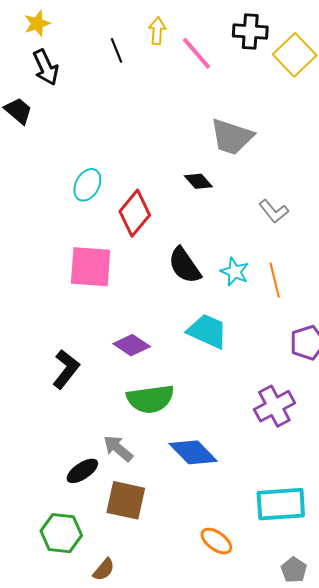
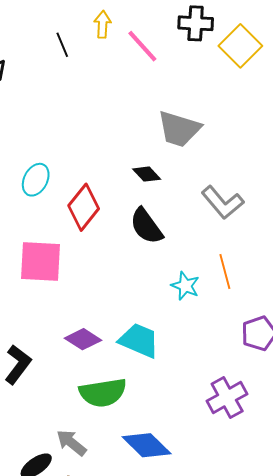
gray L-shape: (274, 211) -> (223, 203), size x1.4
black semicircle: (185, 265) -> (146, 226), moved
cyan star: (235, 272) -> (185, 286), moved
cyan trapezoid: (207, 331) -> (139, 340), moved

